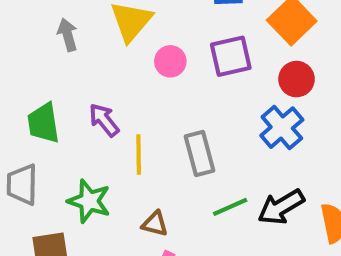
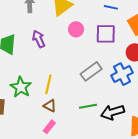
purple arrow: (104, 120) -> (39, 39), moved
gray rectangle: (199, 154) -> (91, 71), moved, turned 55
yellow line: (139, 155) -> (48, 84), moved

